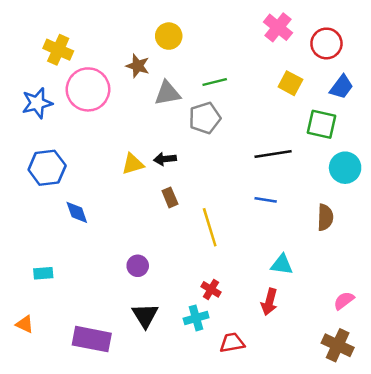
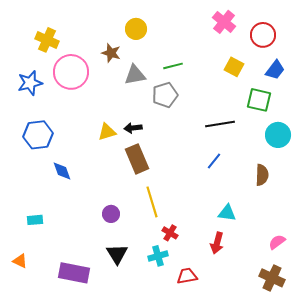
brown rectangle: (170, 197) -> (137, 159), size x1.8
blue line: (266, 200) -> (214, 161), turned -60
yellow line: (210, 227) -> (152, 202), moved

